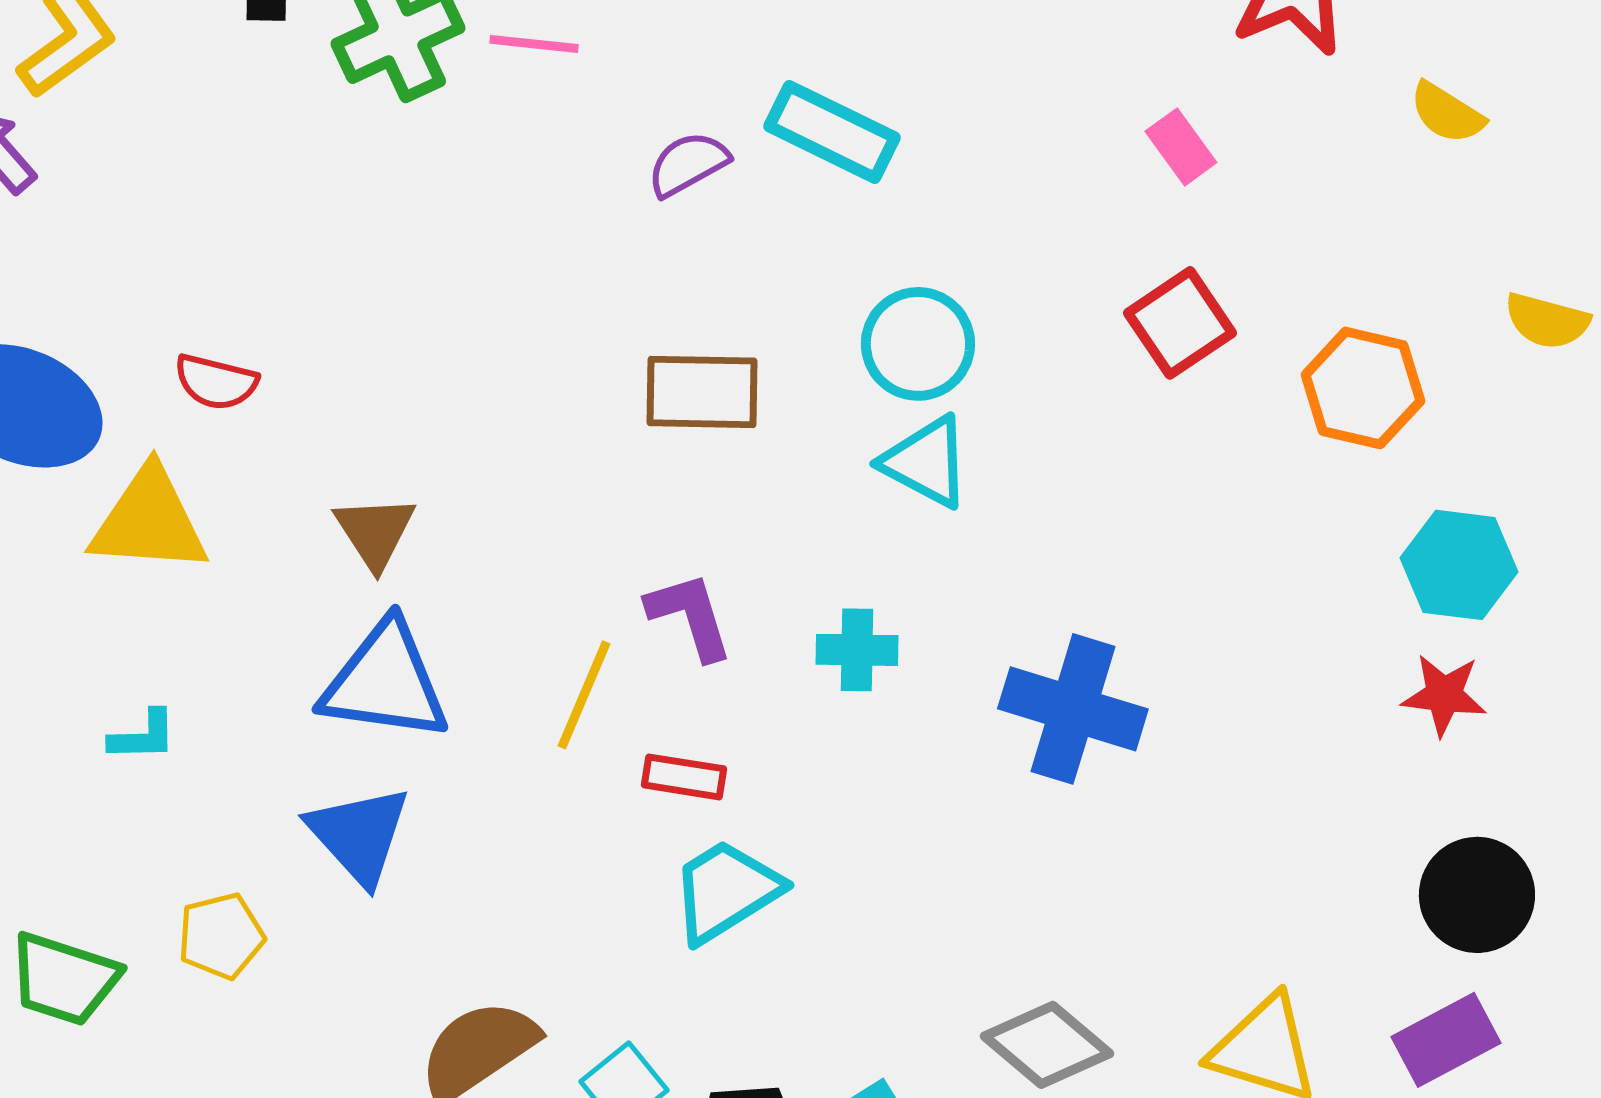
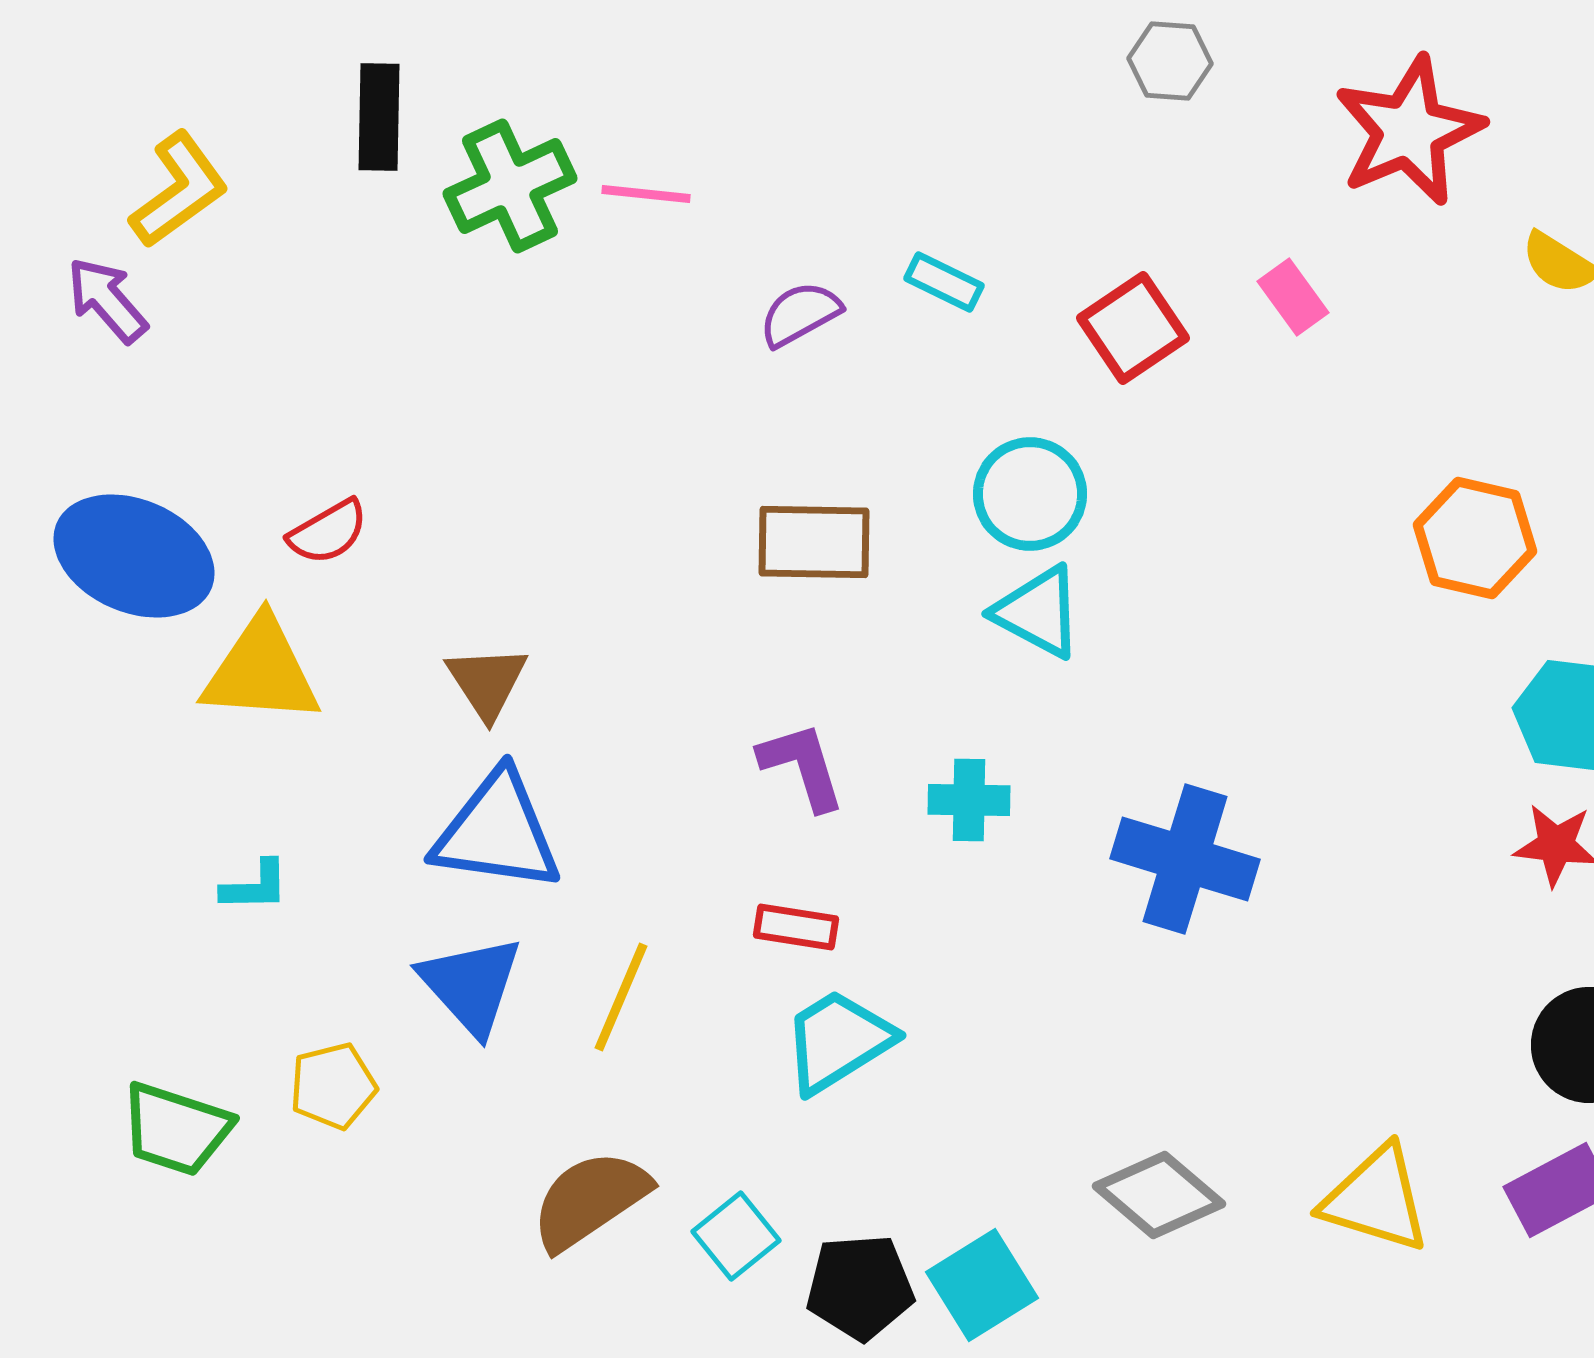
cyan rectangle: (832, 132) -> (944, 282), size x0.6
red square: (1180, 323) -> (1133, 328), moved
red semicircle: (216, 382) -> (328, 532), turned -44
yellow line: (584, 695) -> (621, 997), moved

